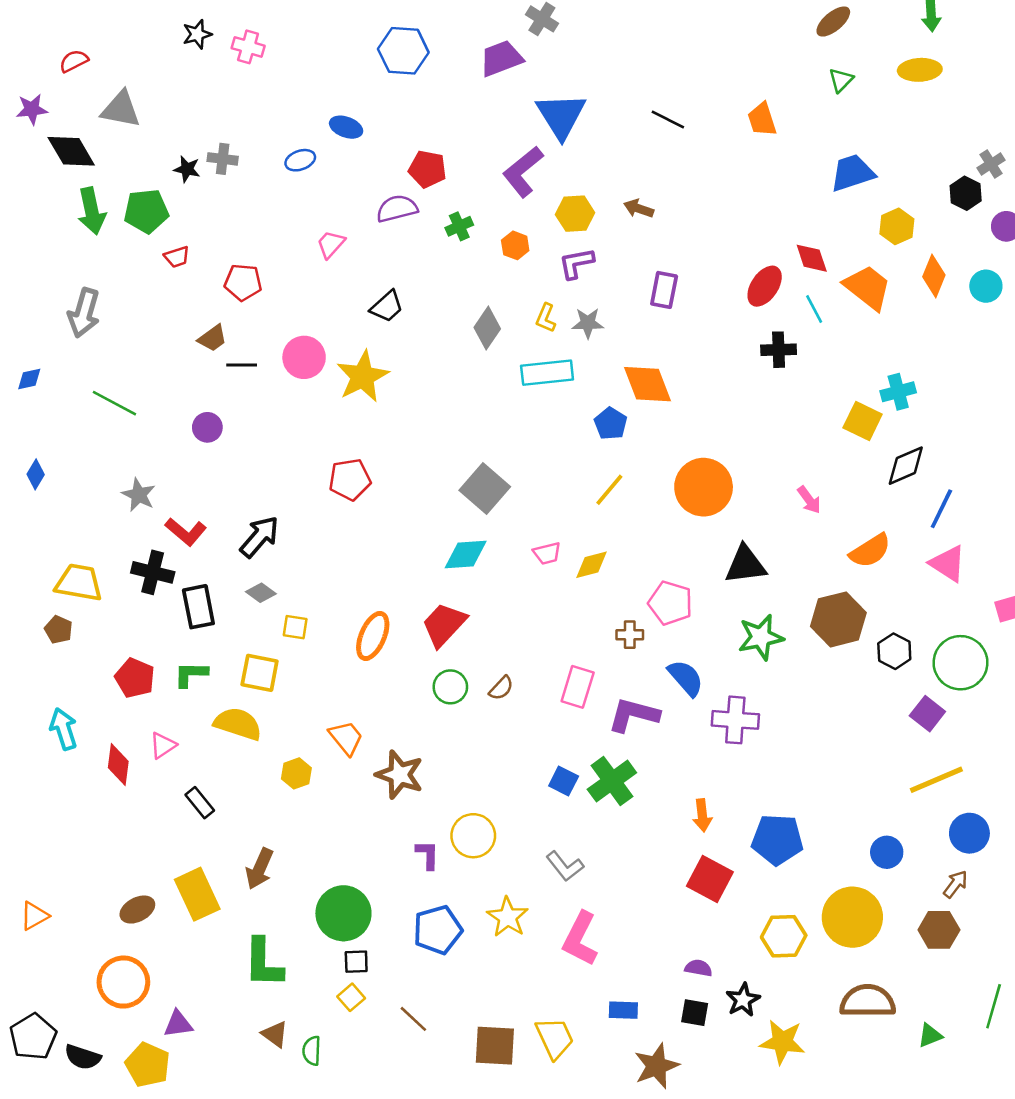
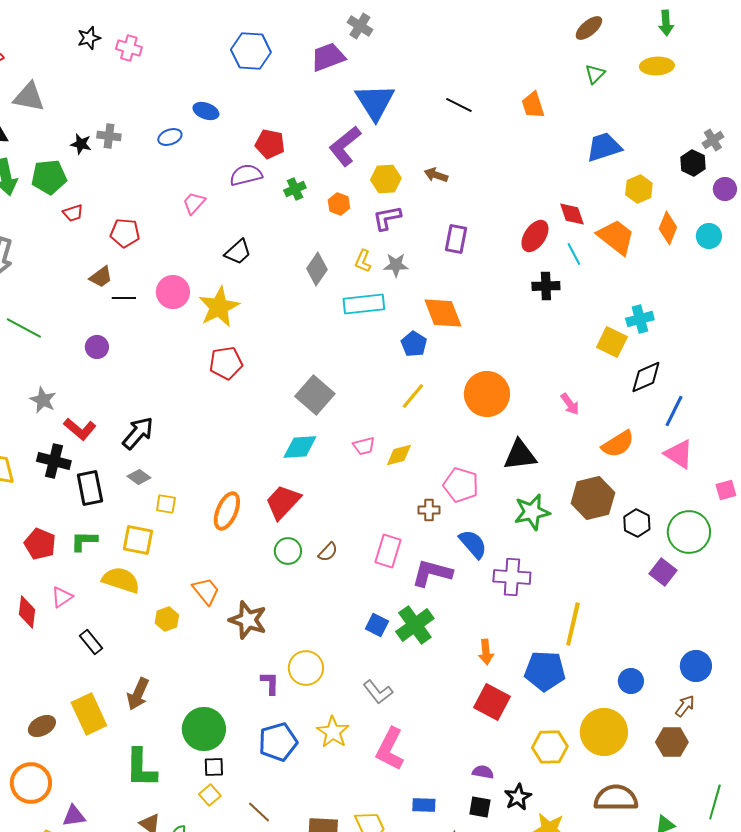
red pentagon: (350, 480) -> (226, 363), moved
yellow line: (936, 780) -> (573, 624), moved, turned -54

